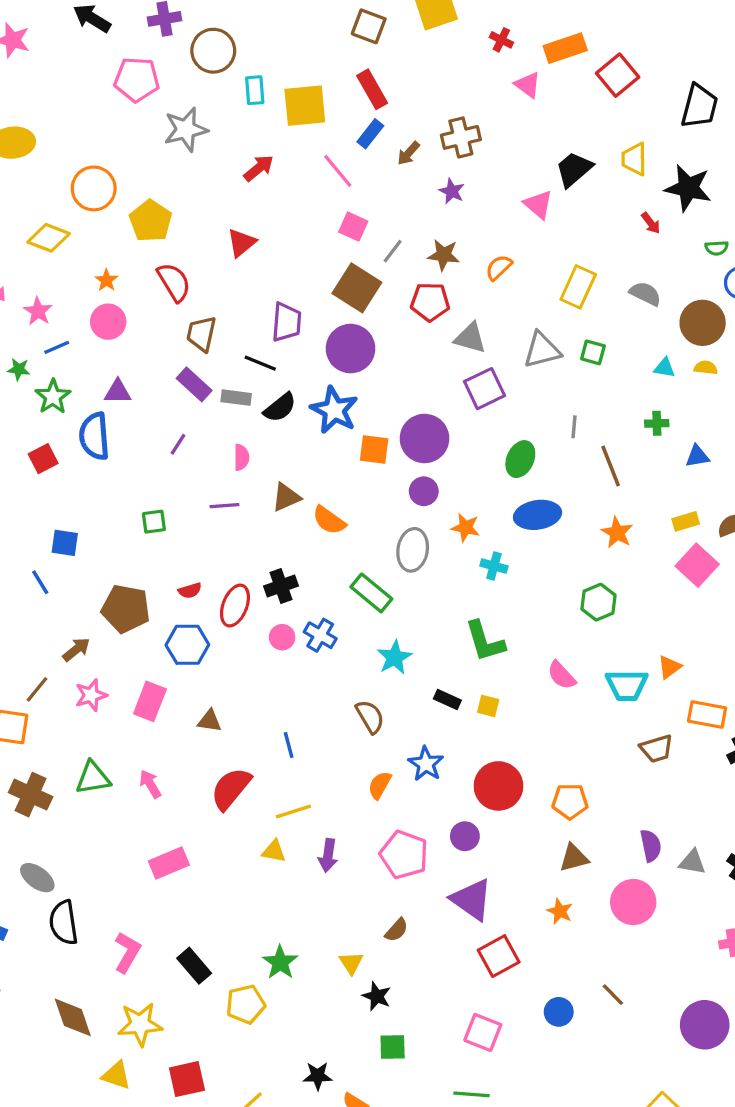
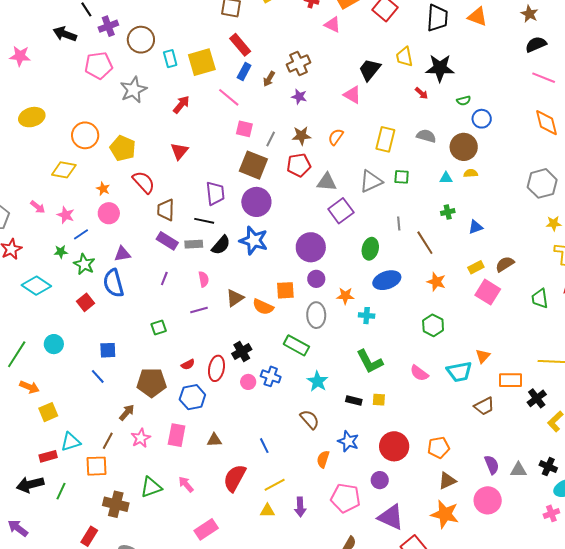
orange square: (374, 449) -> (285, 290), moved
orange star: (560, 911) -> (445, 514), size x1.8

